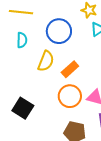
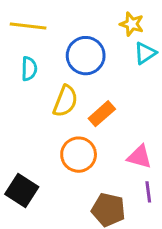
orange circle: (70, 96) -> (79, 155), moved
black square: (23, 108) -> (22, 191), moved

